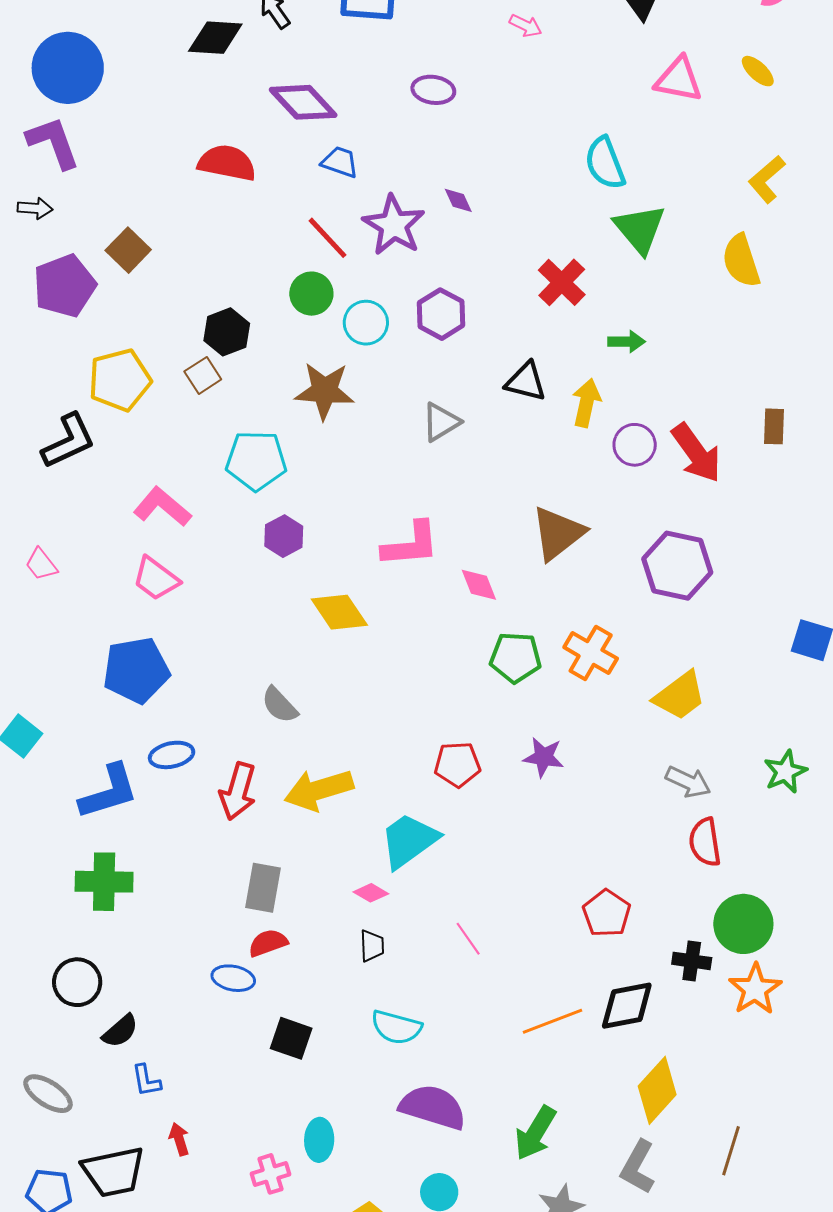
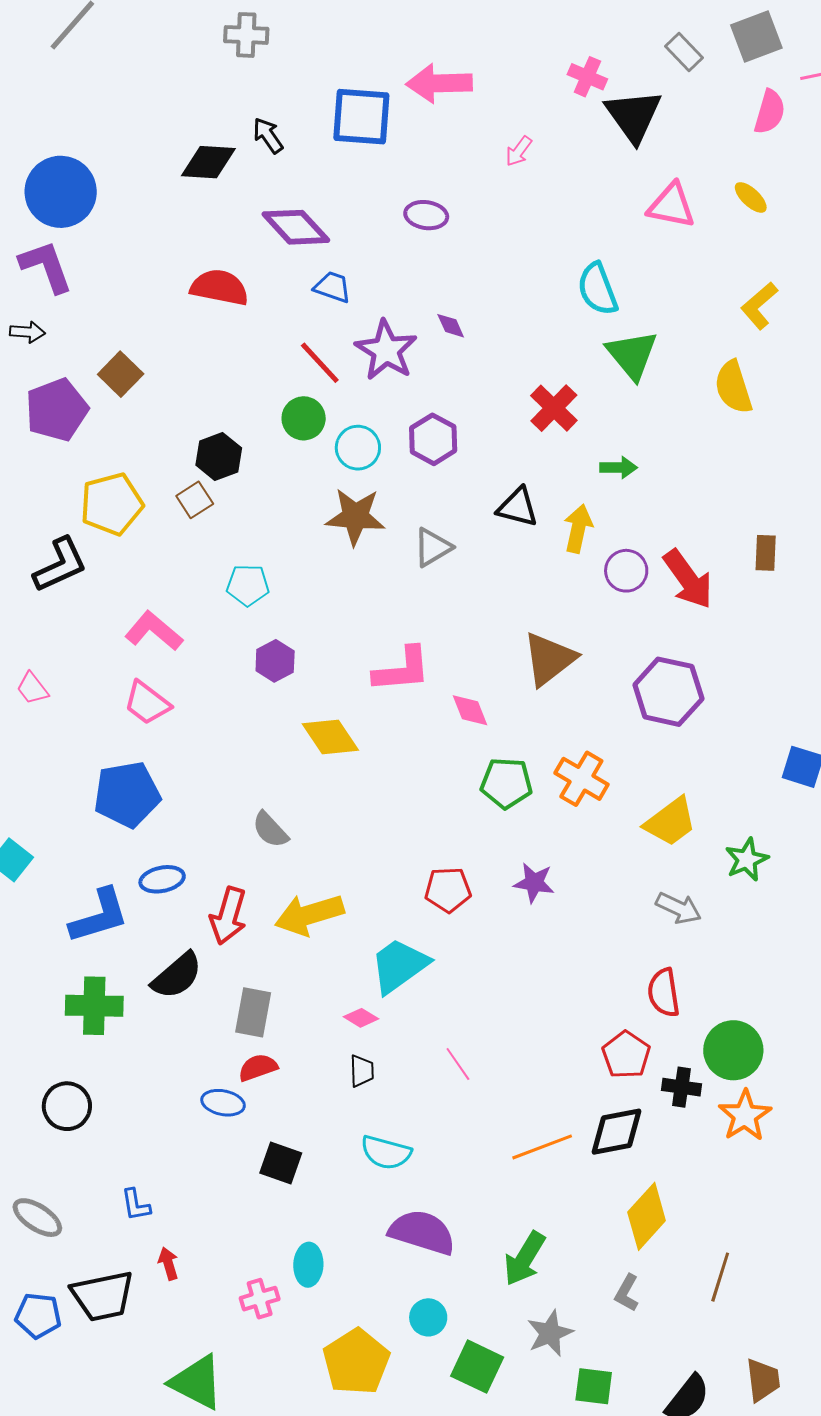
pink arrow: (526, 26) -> (519, 151), turned 100
brown star: (325, 391) -> (355, 517), moved
cyan pentagon: (256, 461) -> (248, 585), size x0.7
green star: (785, 772) -> (747, 860), moved
red semicircle: (705, 842) -> (664, 993), moved
red pentagon: (607, 913) -> (626, 1055), moved
black semicircle: (120, 1031) -> (177, 976), moved, size x1.4
gray L-shape: (638, 1167) -> (627, 1293), size x0.7

